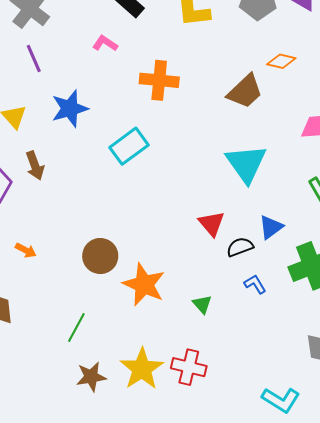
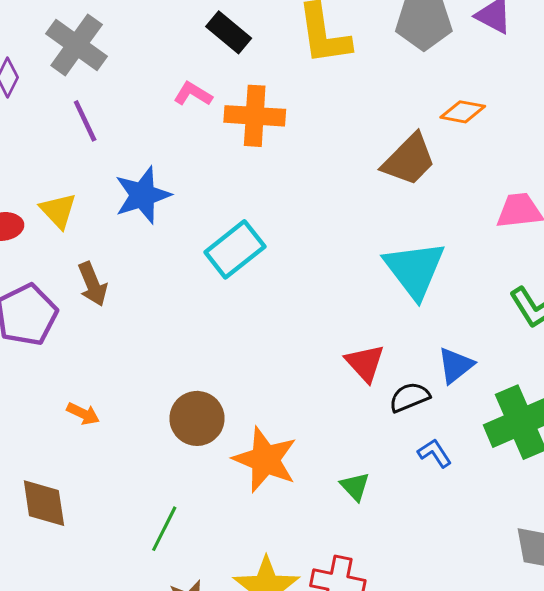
orange cross: (159, 80) -> (255, 116), moved

